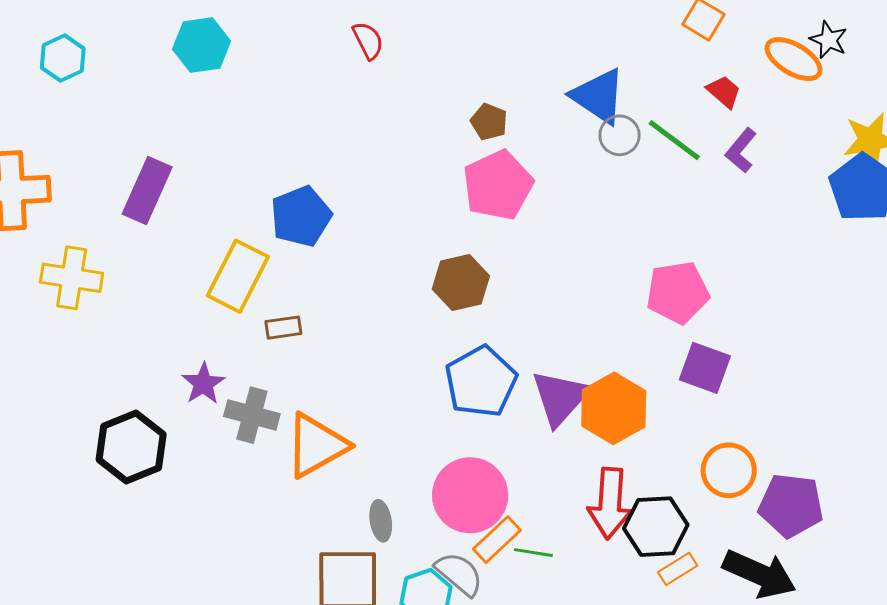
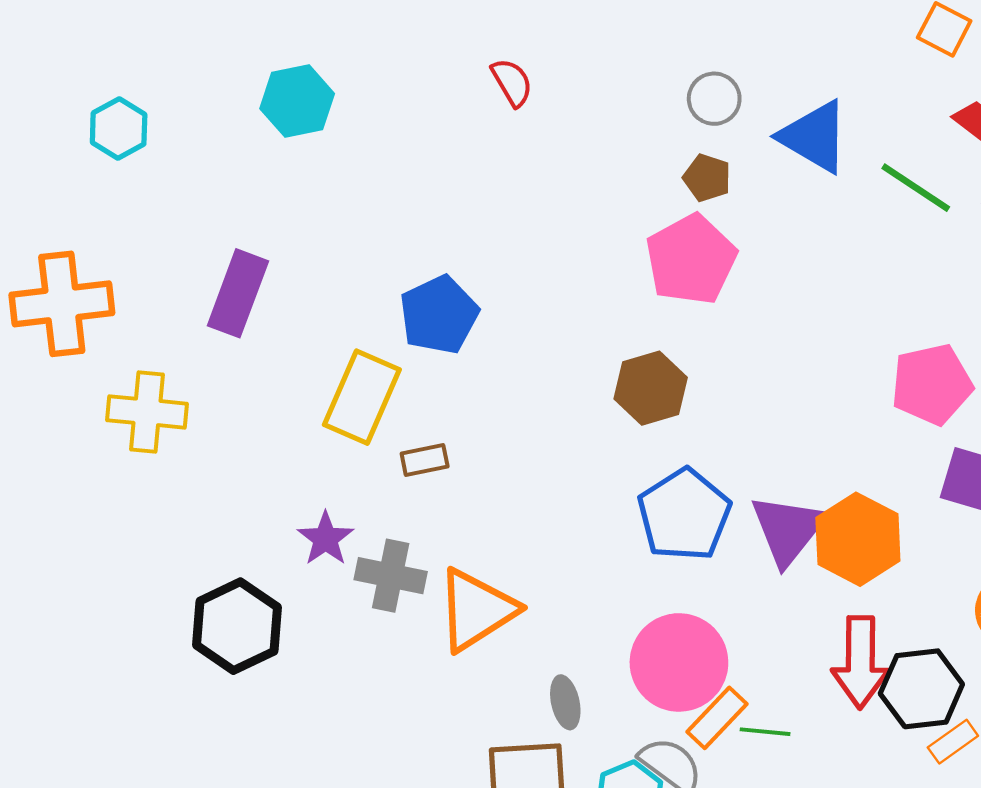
brown pentagon: (489, 122) -> (707, 178), moved
gray circle: (620, 135) -> (714, 99), moved

